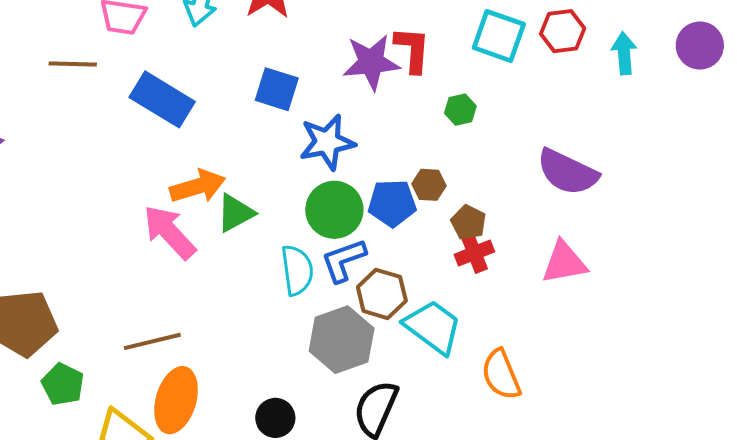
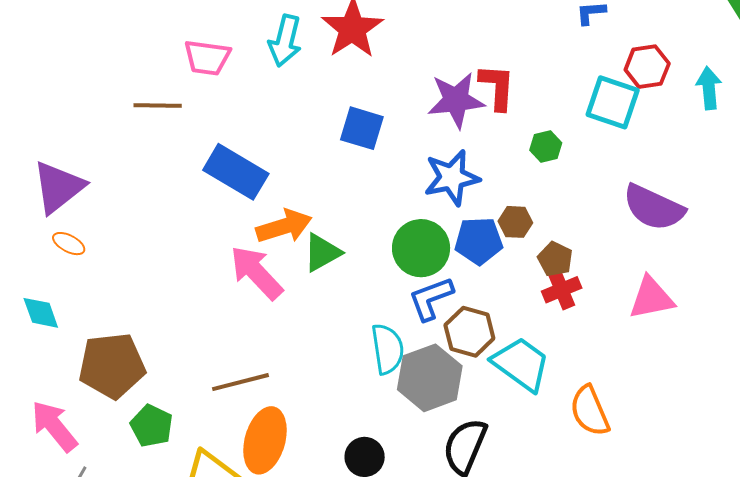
cyan square: (499, 36) -> (613, 102), moved
blue rectangle: (162, 99) -> (236, 172), moved
blue star: (327, 142) -> (452, 178), moved
cyan semicircle: (297, 270) -> (387, 349), moved

